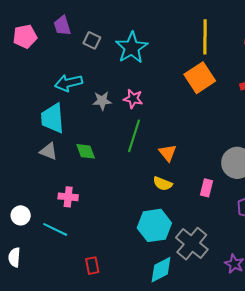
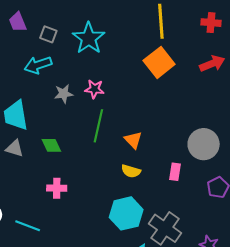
cyan arrow: (69, 83) -> (38, 65), moved
pink cross: (68, 197) -> (57, 188), moved

